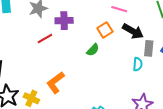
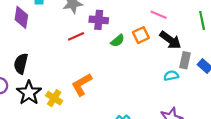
green semicircle: (93, 50) -> (118, 41), moved
cyan semicircle: (138, 64) -> (171, 76), turned -112

